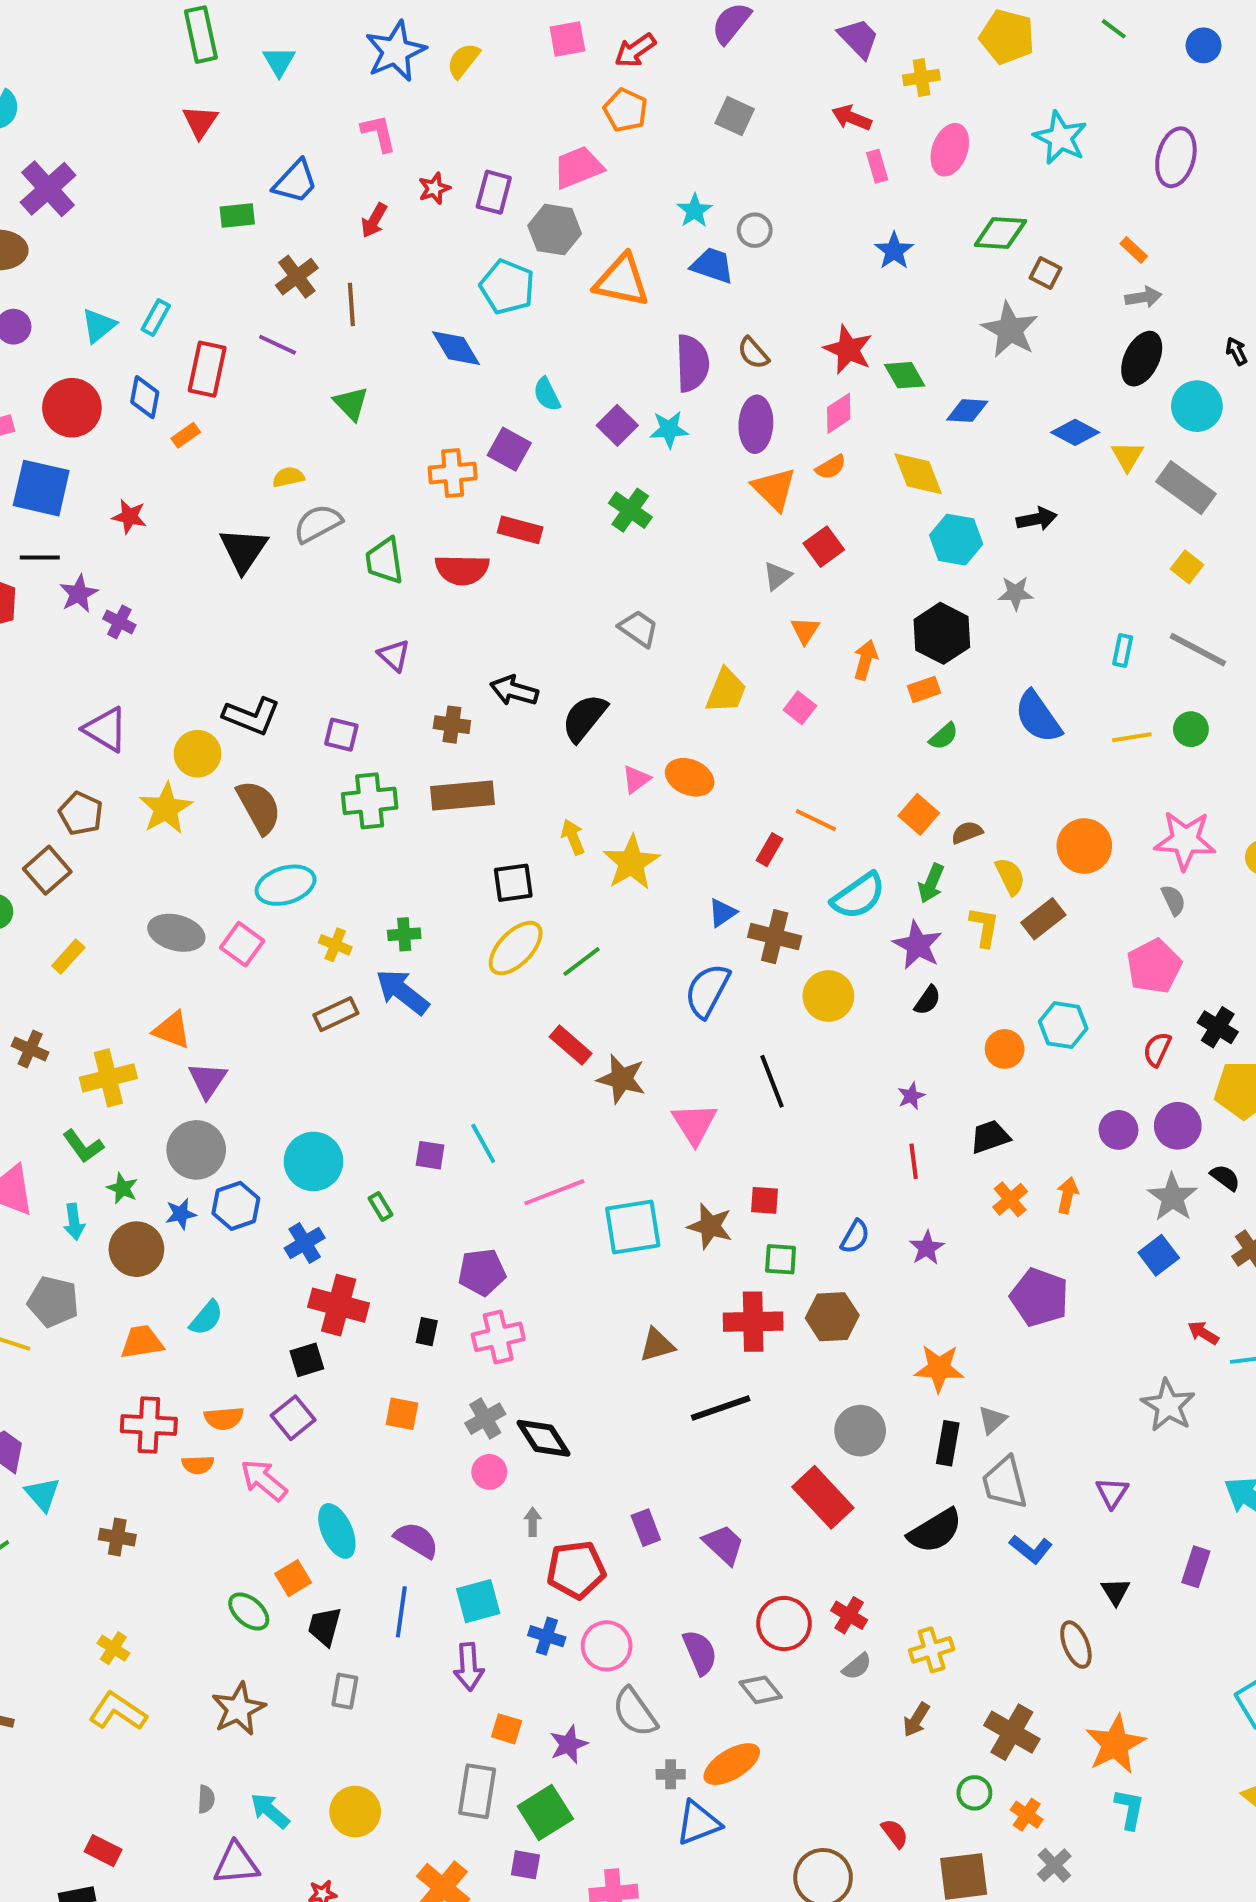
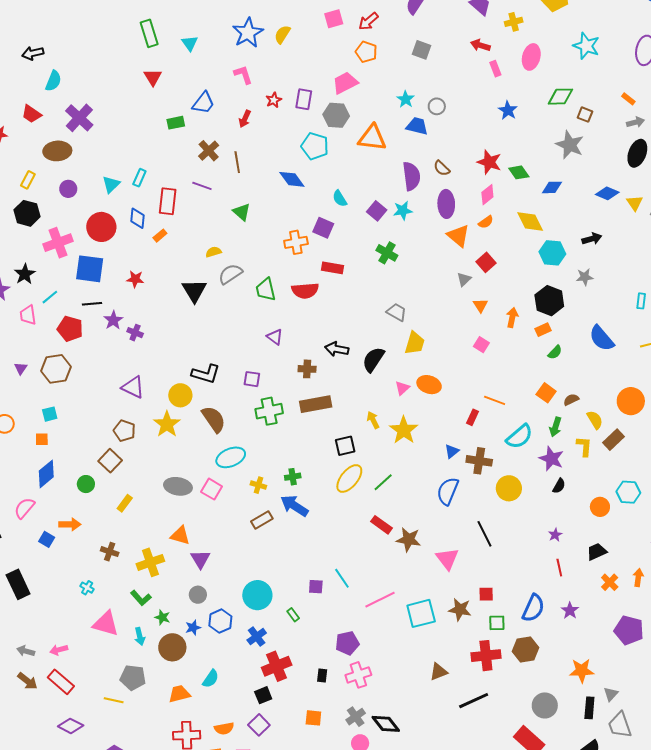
yellow trapezoid: (726, 691) -> (415, 343), moved
gray circle: (196, 1150) -> (198, 595), size x0.6
blue semicircle: (855, 1237) -> (533, 608), size x1.6
red cross: (339, 1305) -> (277, 666), turned -32

